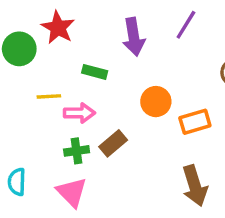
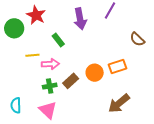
green rectangle: (95, 72) -> (58, 40), turned 40
orange circle: (156, 102) -> (95, 73), moved
brown arrow: (195, 186) -> (119, 103), turned 70

